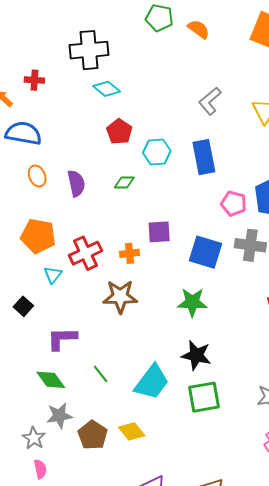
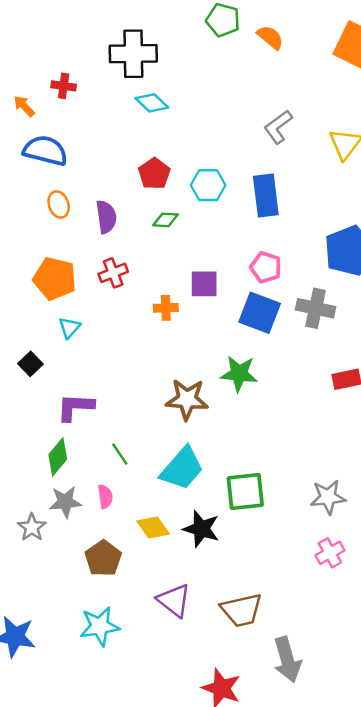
red pentagon: (119, 132) -> (154, 174), moved
pink pentagon: (234, 204) -> (266, 267), moved
red cross: (85, 253) -> (113, 273), moved, size x0.7
brown star: (120, 297) -> (187, 399), moved
black star: (196, 355) -> (201, 529), moved
green diamond: (51, 380) -> (58, 457), turned 72
brown pentagon: (93, 435) -> (103, 558), moved
pink semicircle: (40, 469) -> (105, 497), moved

